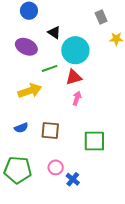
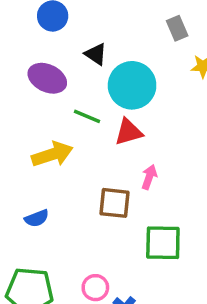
green line: (50, 68) -> (87, 116), turned 42
pink arrow: (77, 98) -> (149, 177), moved
brown square: (50, 130) -> (115, 203), moved

